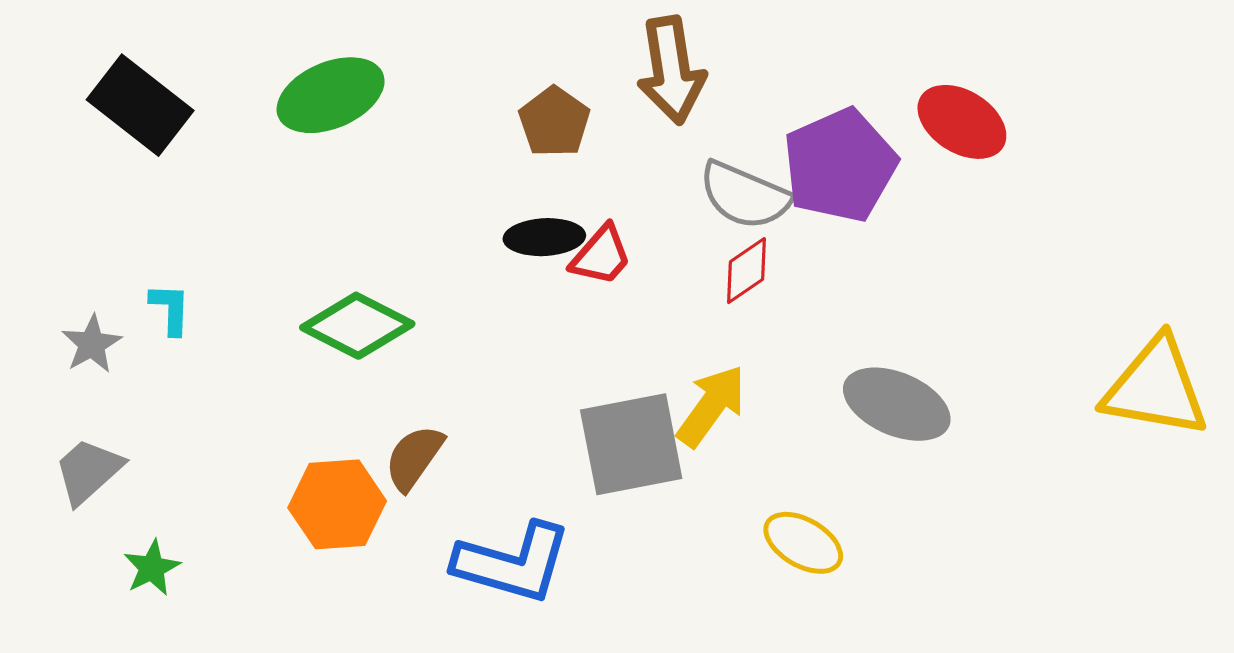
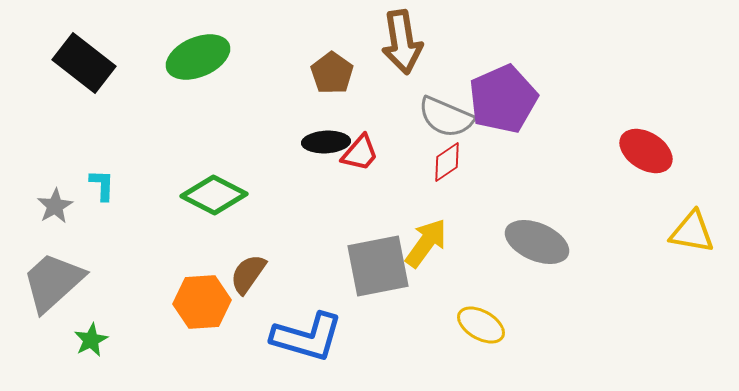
red ellipse: (962, 122) -> (646, 151), moved
yellow triangle: (1156, 387) -> (692, 232), size x0.7
gray trapezoid: (88, 471) -> (53, 282), size x1.5

